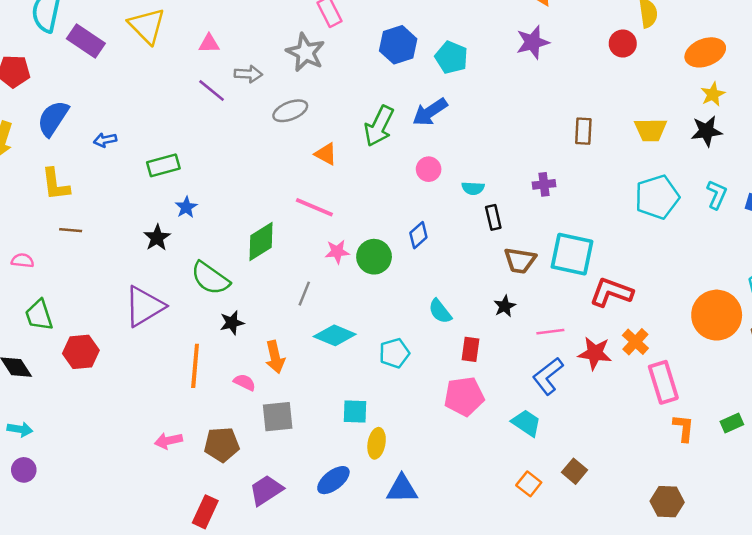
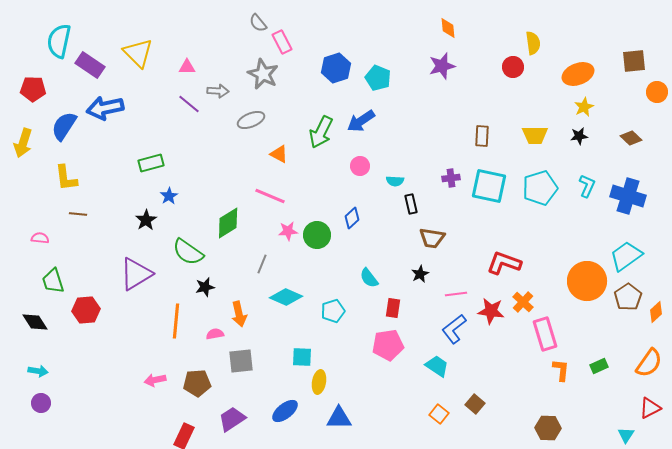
black star: (706, 131) -> (579, 136), size x0.7
blue arrow: (105, 140) -> (105, 108), moved, size x2.0
cyan square: (572, 254) -> (489, 186), moved
pink semicircle: (245, 382) -> (215, 334), turned -36

